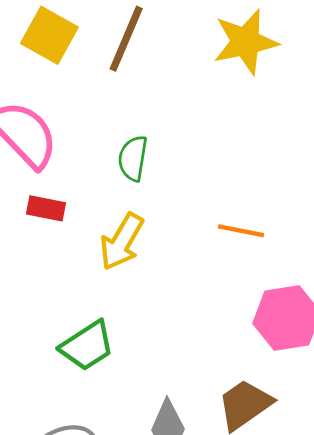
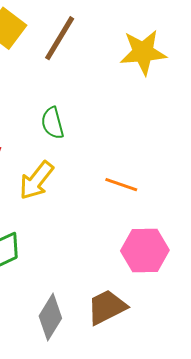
green semicircle: (133, 158) -> (53, 123), turned -32

